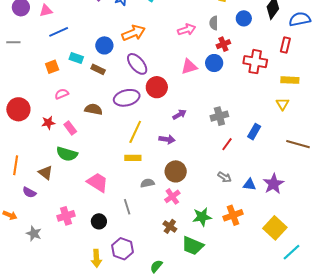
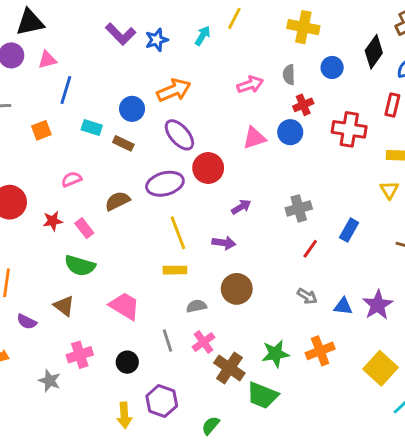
blue line: (59, 32) -> (66, 90), turned -48
orange square: (52, 67) -> (41, 130), moved
brown semicircle: (93, 109) -> (117, 201), turned -36
yellow line: (135, 132) -> (178, 233), turned -45
brown triangle: (46, 173) -> (64, 306), moved
pink cross: (172, 196) -> (204, 342), moved
brown cross: (170, 226) -> (229, 368), size x1.5
gray star: (34, 233) -> (50, 381), moved

